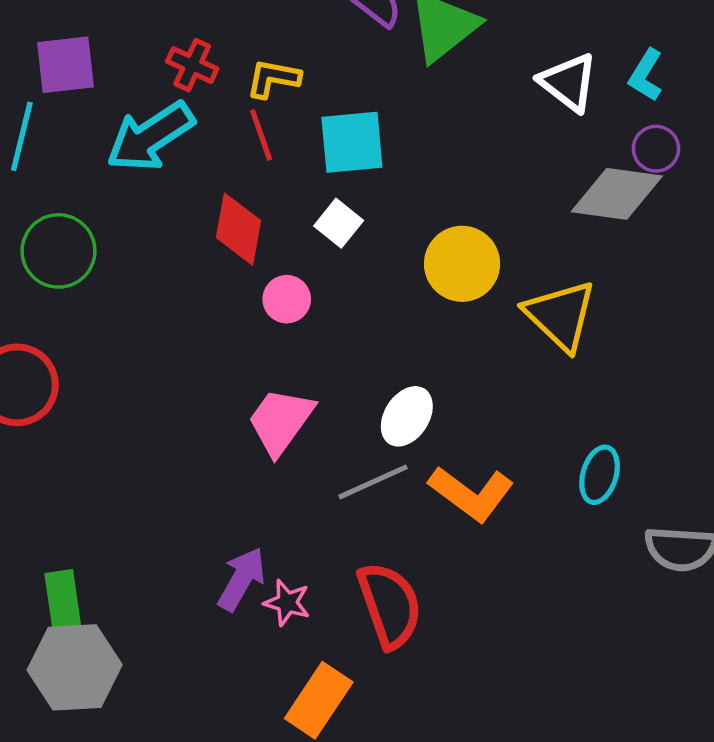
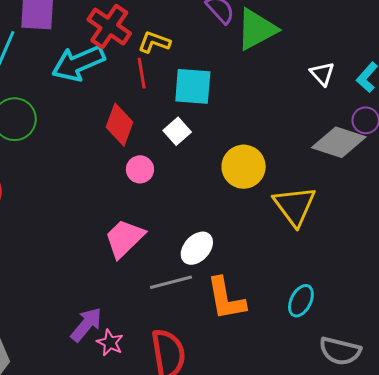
red cross: (192, 65) -> (109, 26), size x1.5
white triangle: (568, 82) -> (322, 74), size x0.7
orange L-shape: (471, 494) -> (226, 299), turned 33

